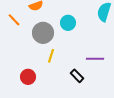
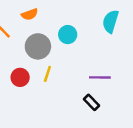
black rectangle: (77, 76) -> (92, 102), moved
red circle: (28, 77) -> (20, 77), moved

